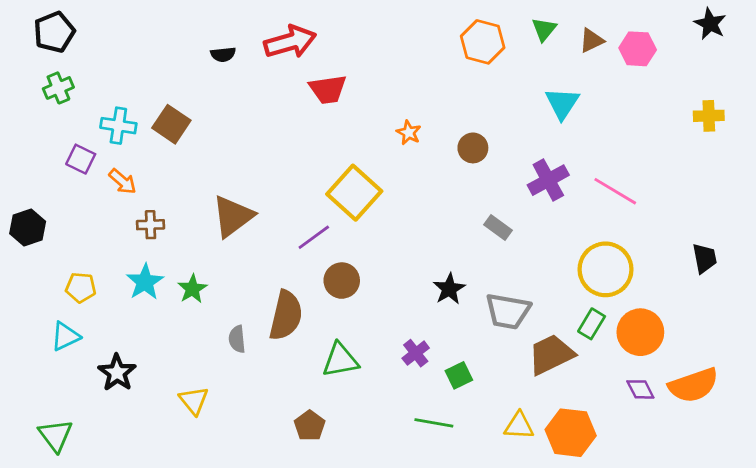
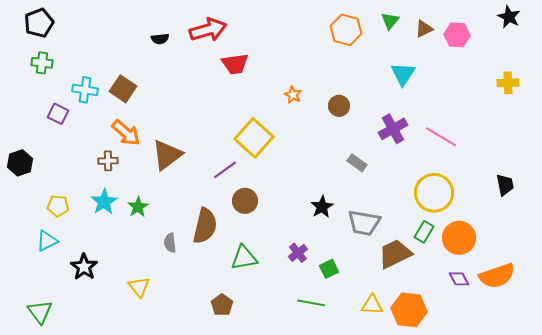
green cross: (58, 88) -> (42, 63), turned 30
orange arrow: (123, 181) -> (126, 133), moved, size x1.4

